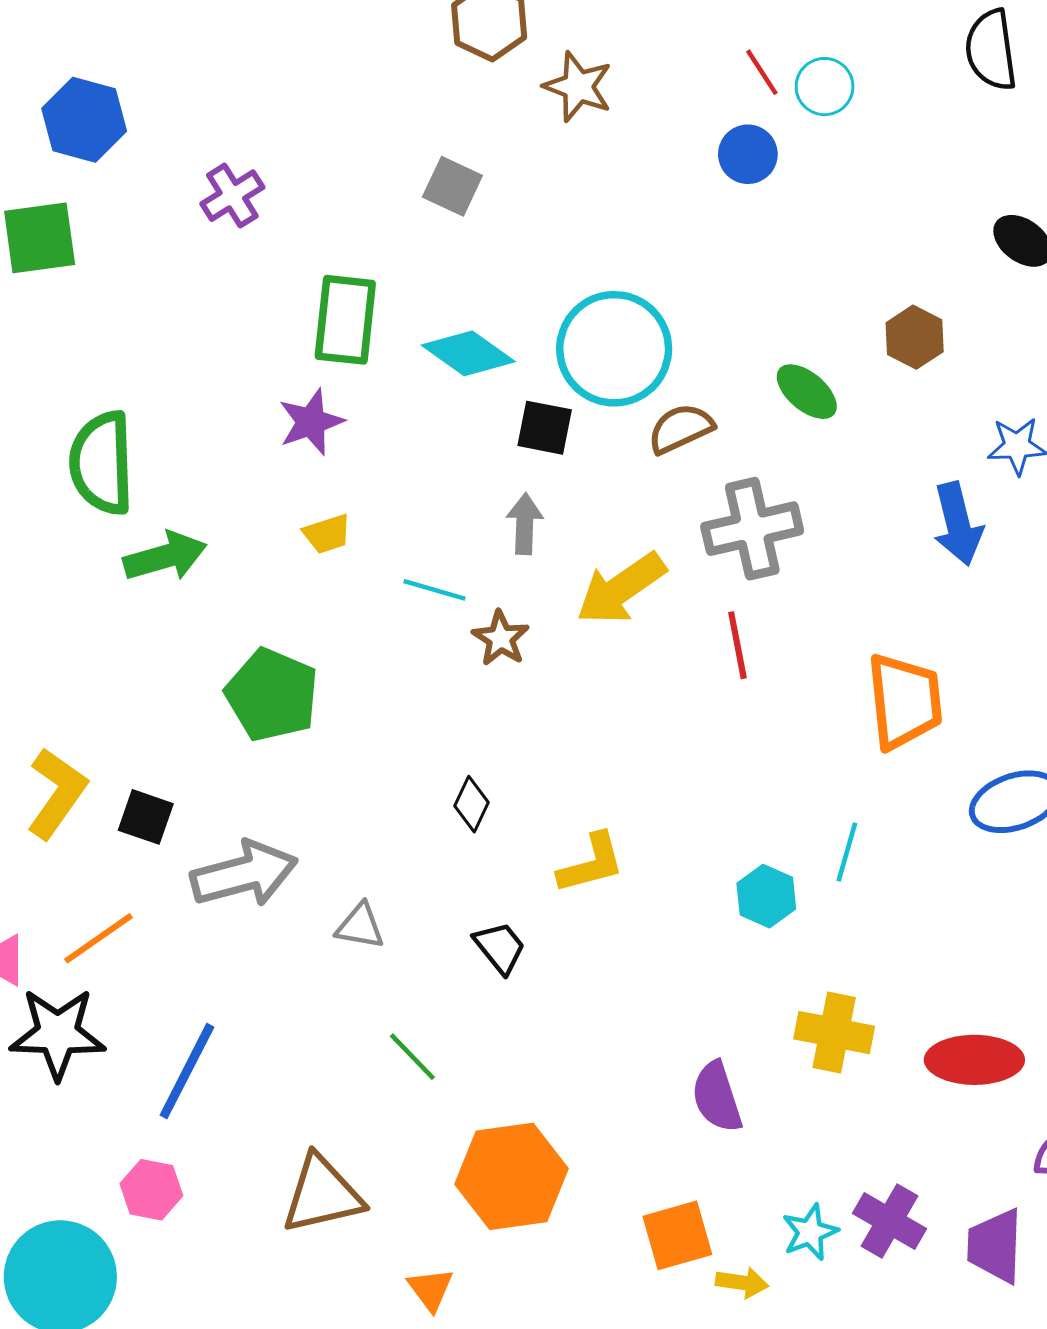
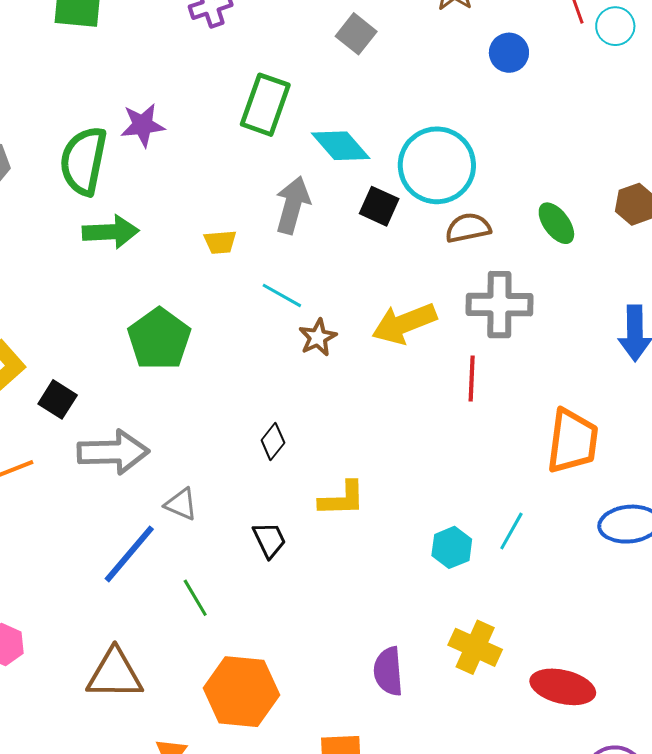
blue circle: (748, 154) -> (509, 53), moved
purple star: (311, 422) -> (143, 125), moved
gray arrow: (525, 524) -> (293, 205), moved, size x1.4
blue line: (187, 1071) -> (129, 554), moved

